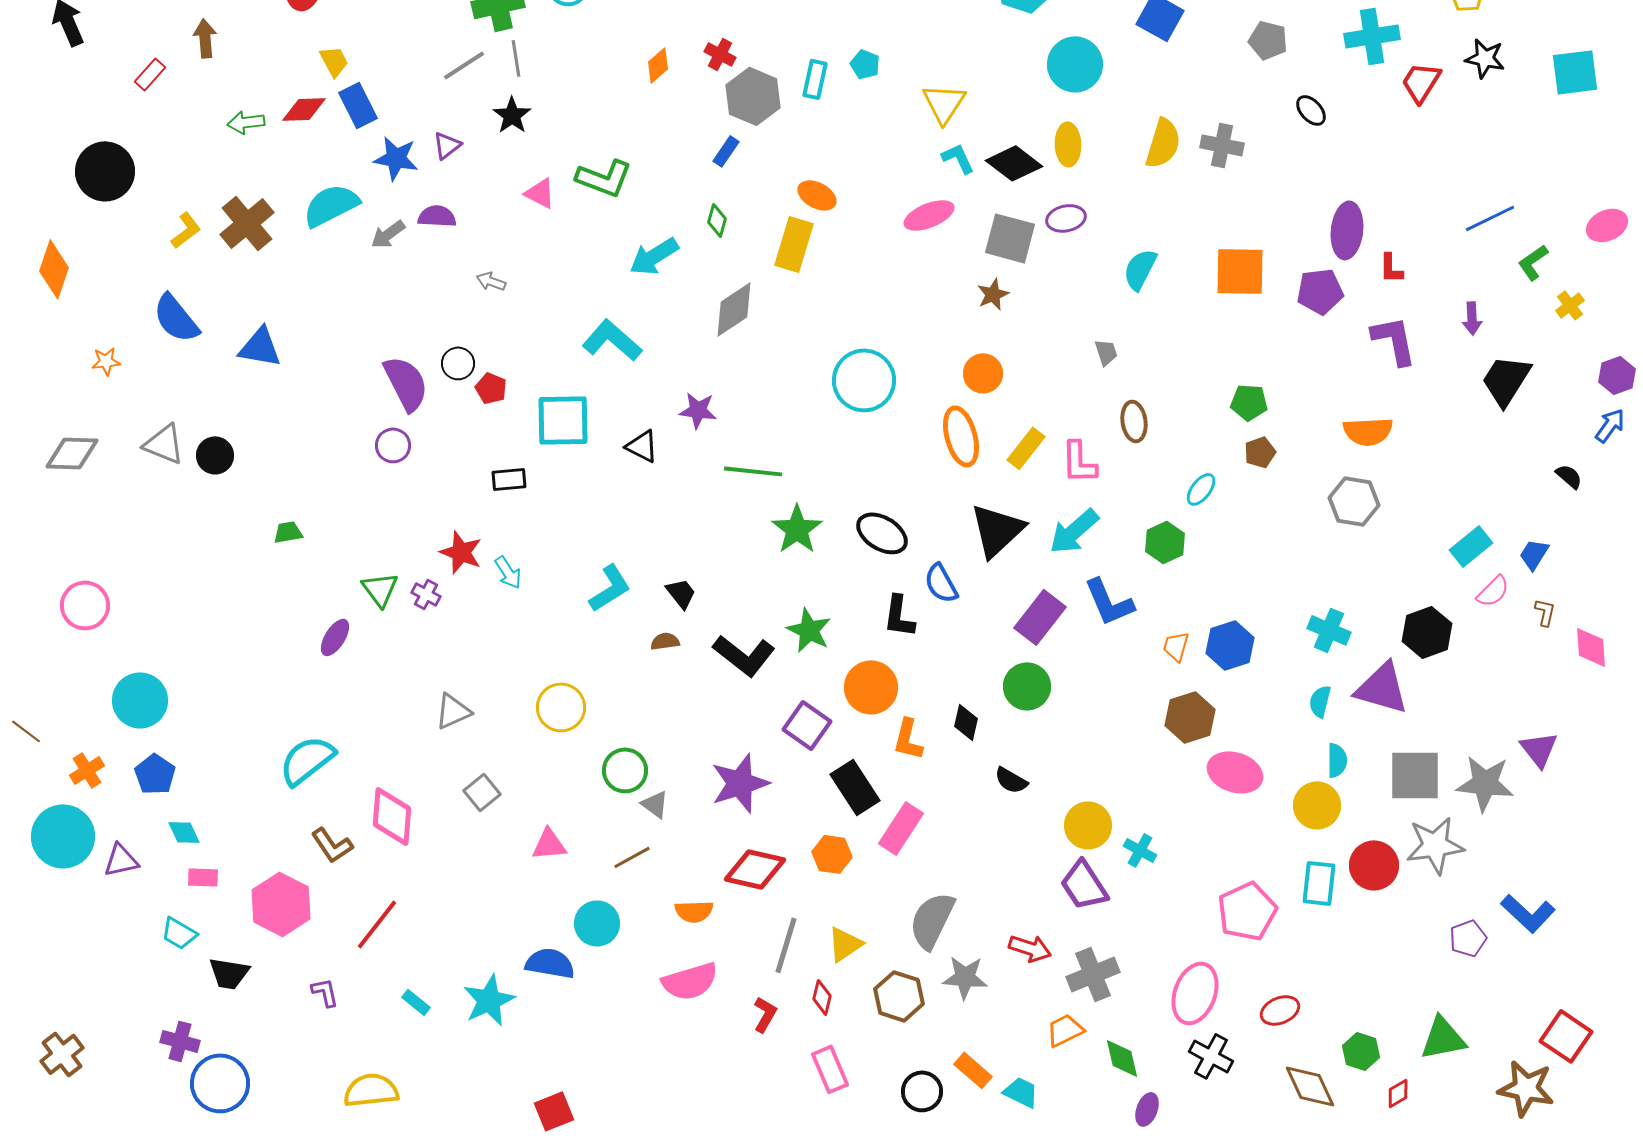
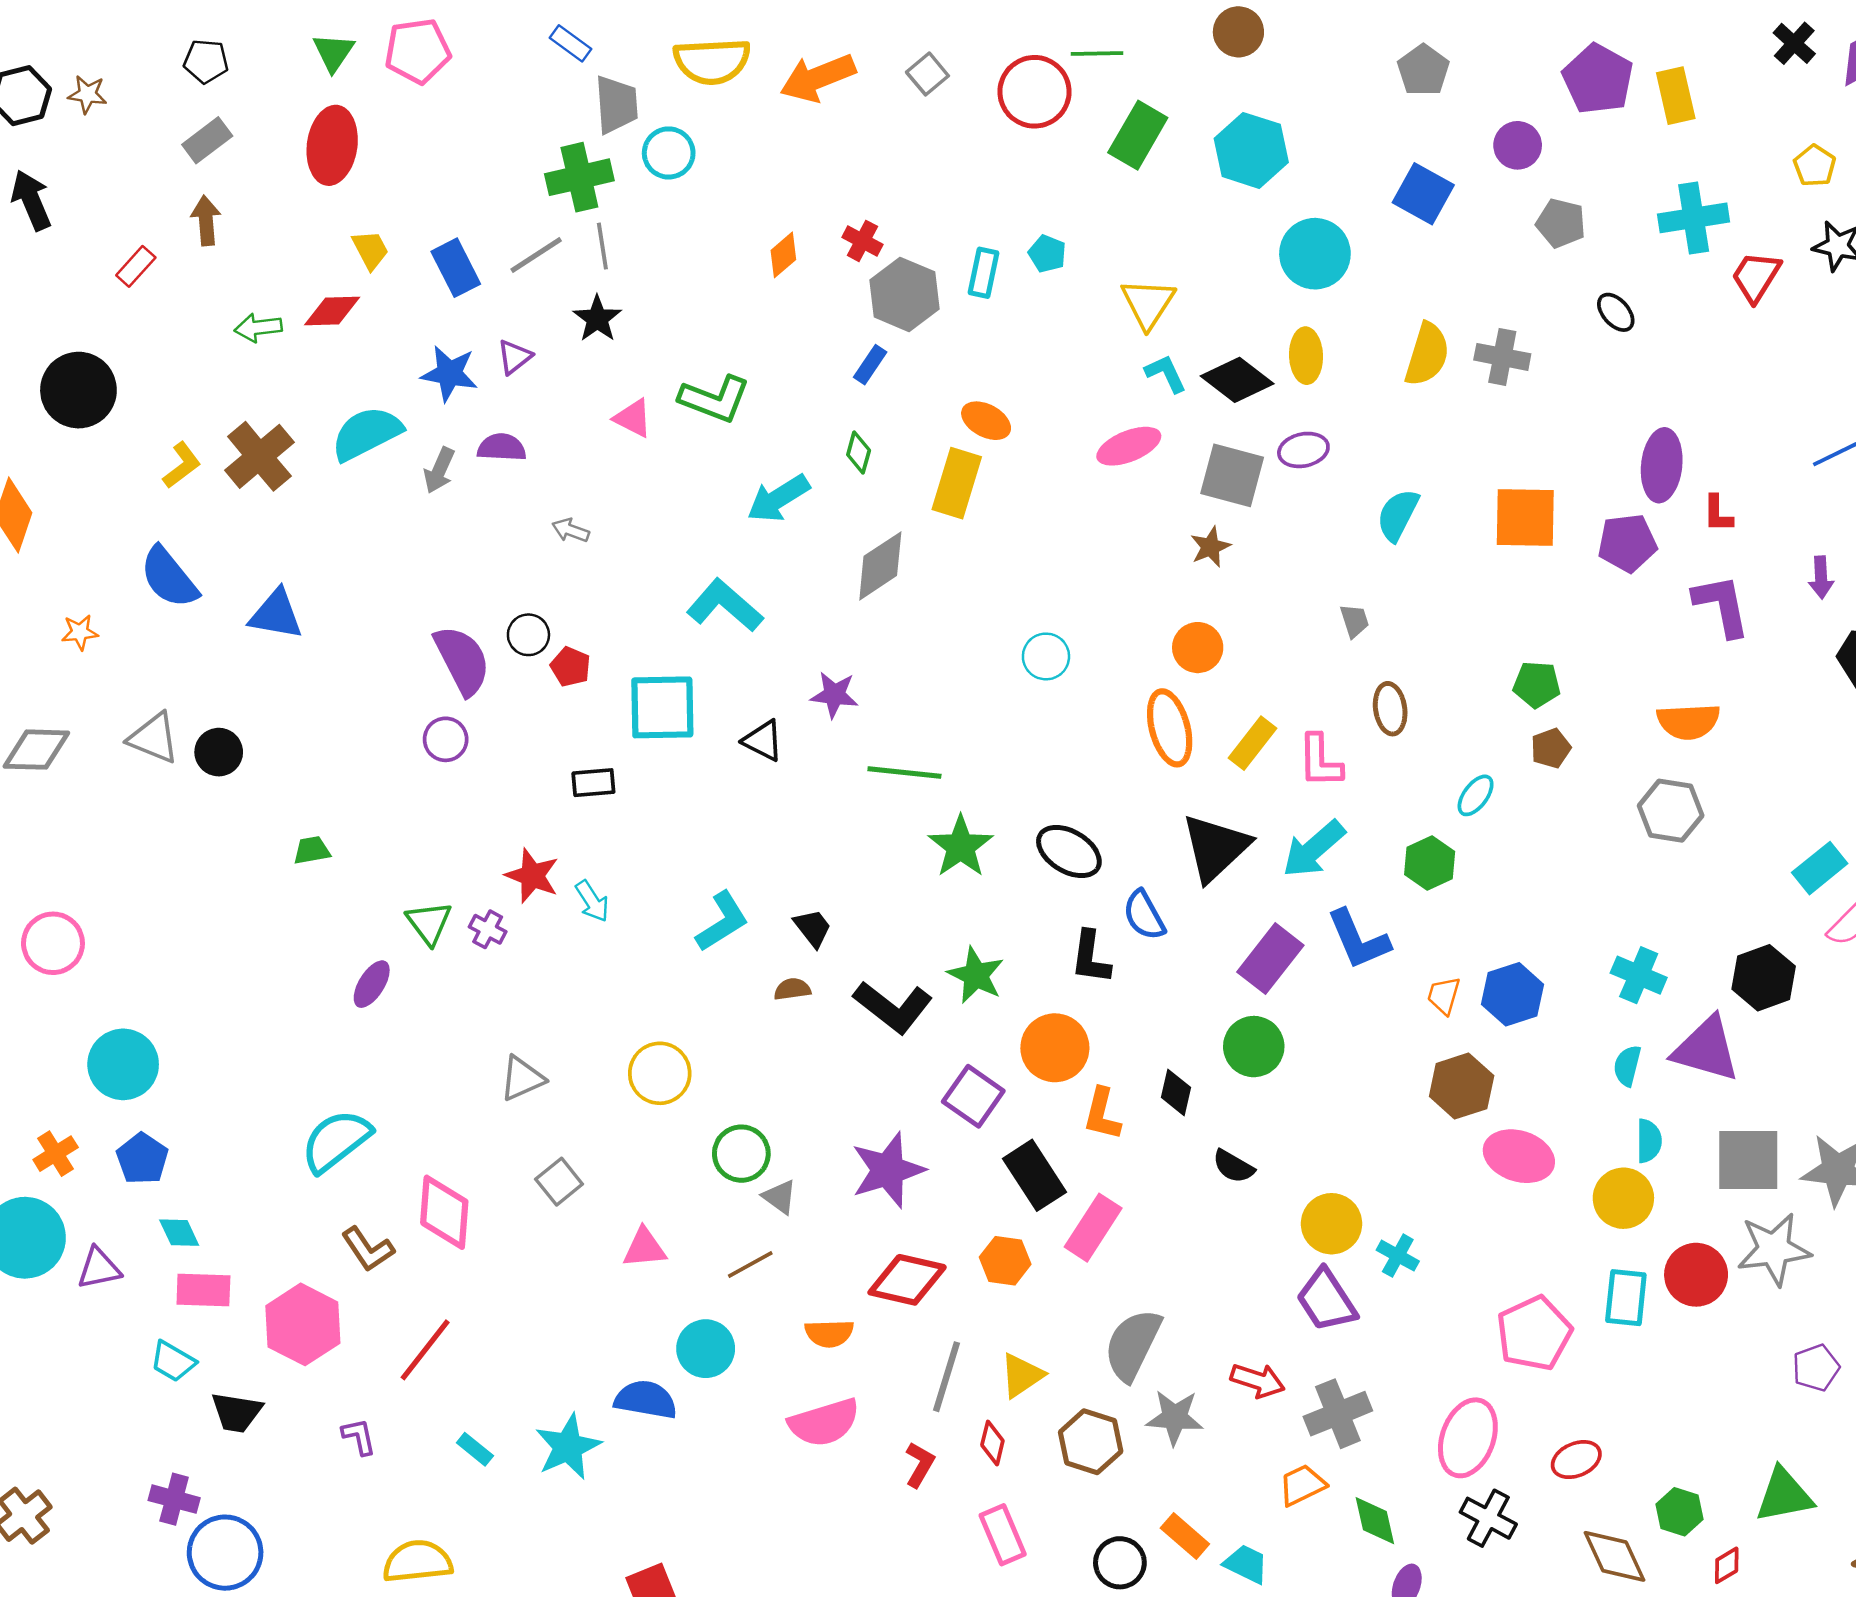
blue rectangle: (358, 105) -> (456, 268), moved
gray arrow: (388, 234) -> (439, 470), turned -30
cyan circle: (864, 380) -> (1046, 656), size x0.6
pink rectangle: (203, 877) -> (203, 1290), size x1.4

